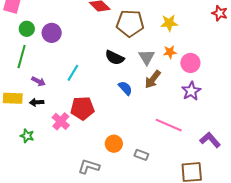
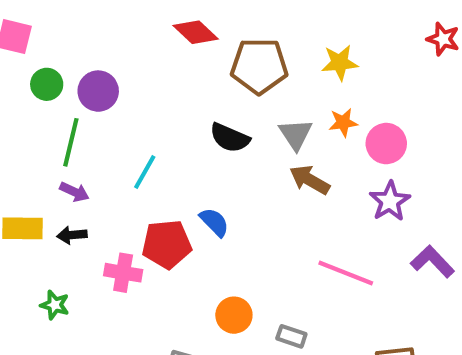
green line: (22, 57) -> (71, 142), moved
brown arrow: (153, 79) -> (310, 180), turned 84
blue semicircle: (125, 88) -> (214, 222), moved
pink cross: (61, 121) -> (123, 273), turned -30
purple L-shape: (210, 140) -> (432, 262), moved

